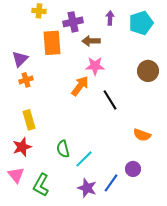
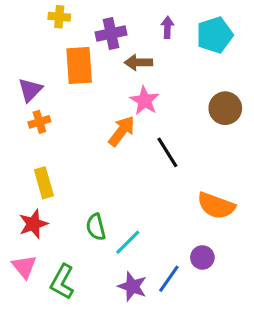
pink star: (95, 66) -> (145, 101), turned 30
orange semicircle: (142, 135) -> (216, 206), size x1.4

